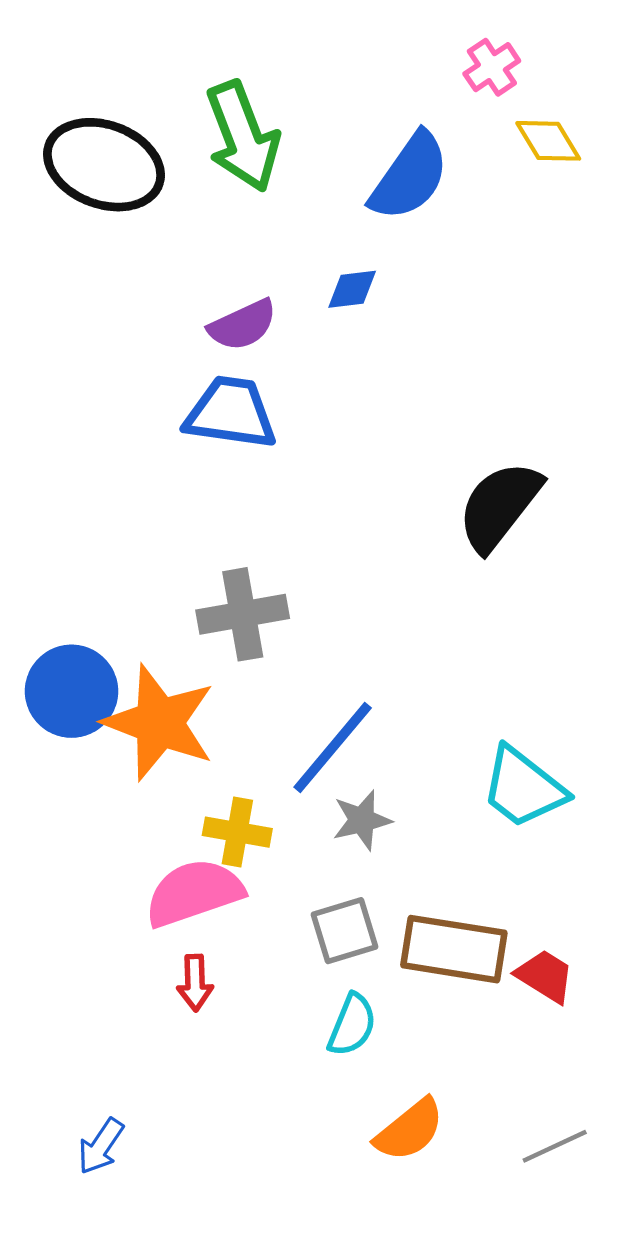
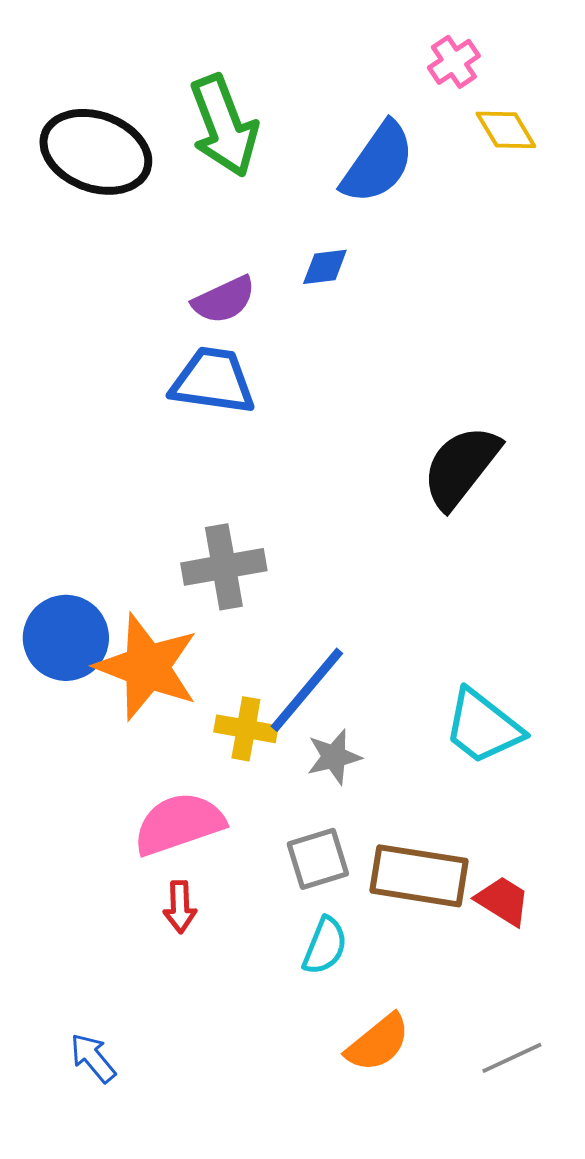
yellow cross: (237, 832) -> (246, 729), moved
blue arrow: (101, 1146) -> (93, 1058), turned 106

